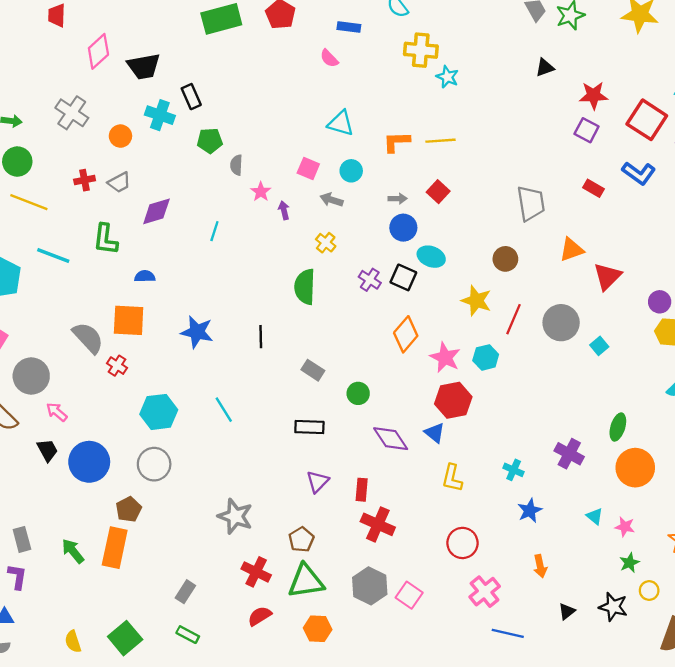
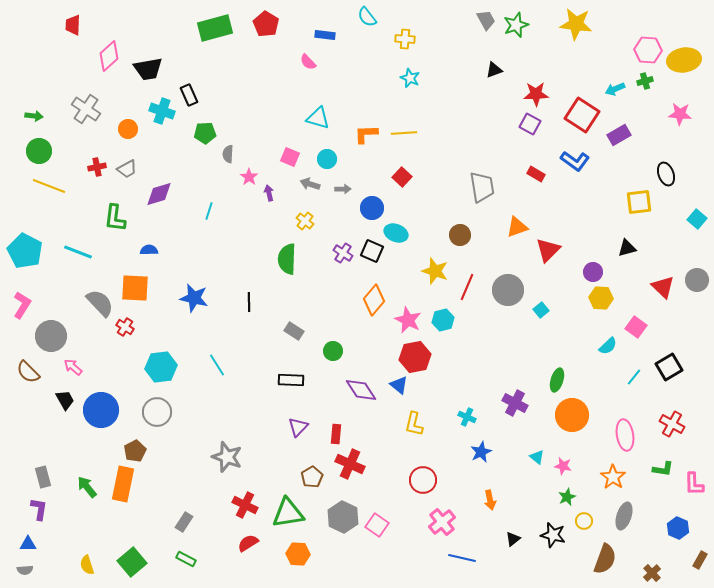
yellow cross: (421, 50) -> (405, 39), moved, size x0.7
gray arrow: (398, 199) -> (343, 189), moved
cyan line: (53, 255) -> (78, 252), moved
brown pentagon: (301, 539) -> (312, 477), moved

